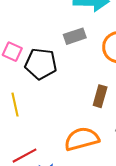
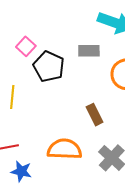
brown rectangle: (100, 96) -> (95, 115), turned -60

